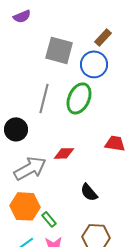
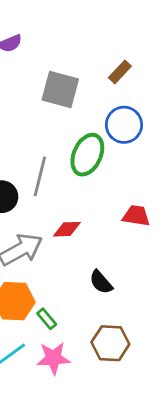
blue circle: (94, 64) -> (124, 125), moved
gray line: (44, 98) -> (40, 176), moved

